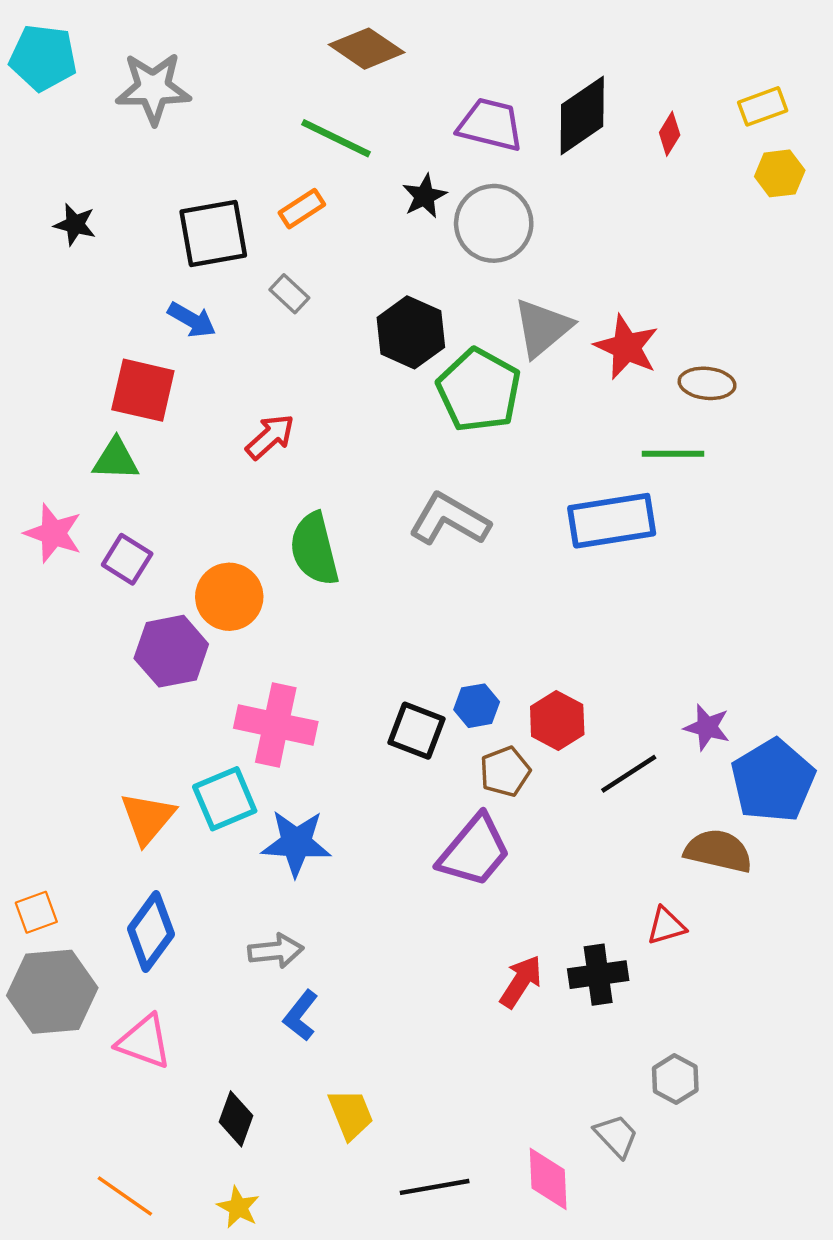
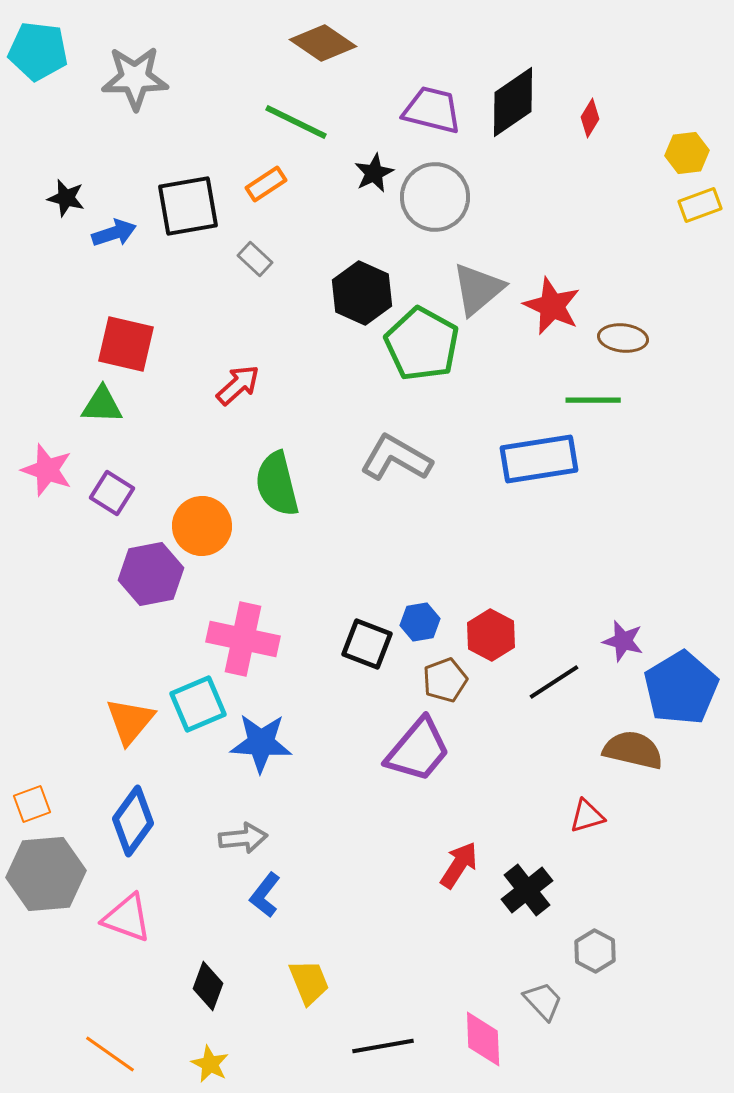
yellow rectangle: (763, 106) -> (700, 205), moved
blue arrow: (192, 320) -> (114, 233), moved, turned -48
black cross: (598, 975) -> (527, 890), moved, turned -30

